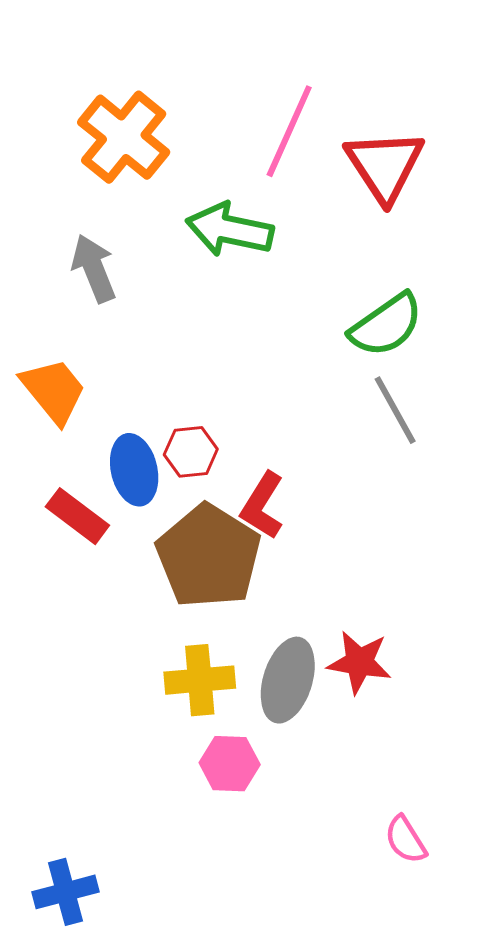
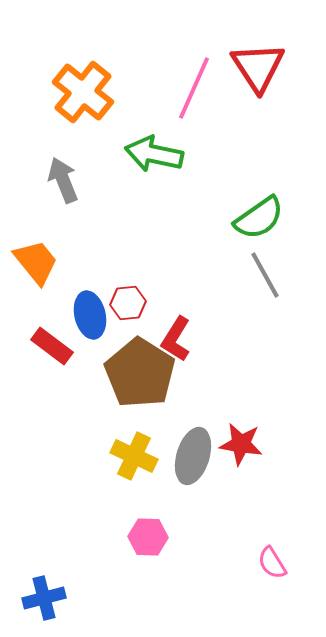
red triangle: (385, 165) -> (258, 67), moved
yellow cross: (200, 680) -> (134, 456), turned 30
pink hexagon: (230, 764) -> (148, 537), moved

